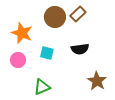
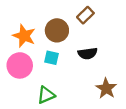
brown circle: (55, 17) -> (57, 30), moved
pink circle: (18, 60) -> (20, 65), size x1.5

